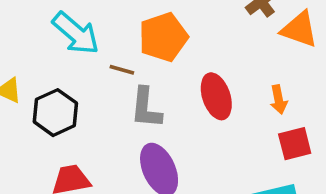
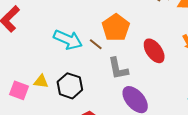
brown line: (122, 70) -> (96, 44), moved, turned 40

